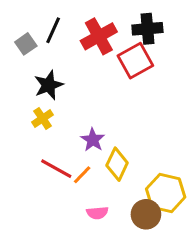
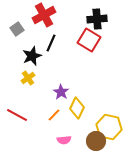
black line: (53, 30) -> (51, 43), moved
red cross: (99, 36) -> (44, 15), moved
red square: (135, 61) -> (89, 40), turned -30
red line: (56, 169) -> (17, 115), moved

